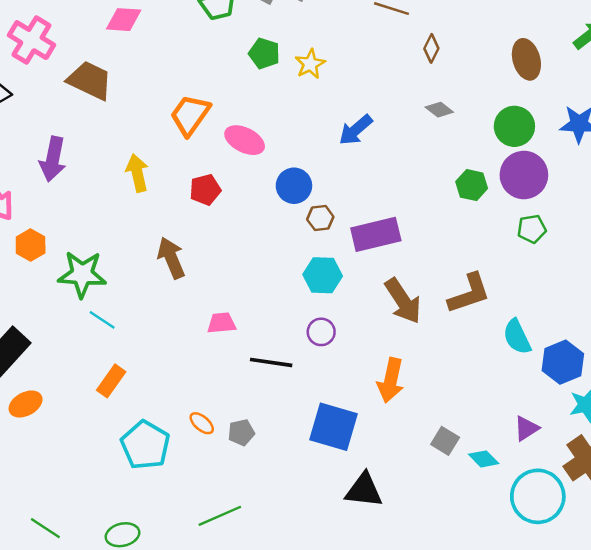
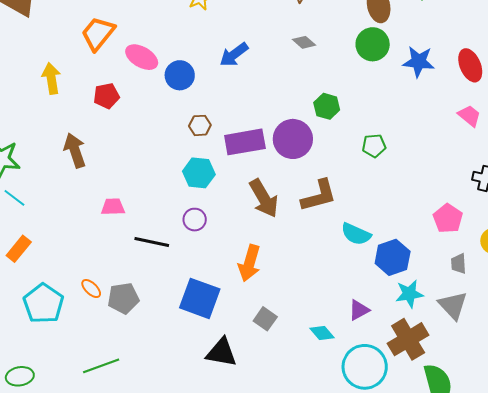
green circle: (514, 126) -> (373, 44), moved
purple circle: (524, 175) -> (293, 139), moved
blue circle: (294, 186) -> (180, 75), moved
cyan semicircle: (517, 337) -> (356, 234), turned -44
gray pentagon: (241, 432) -> (123, 298), size x1.4
gray square: (445, 441) -> (265, 319), moved

